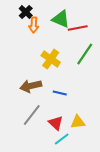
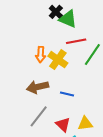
black cross: (26, 12) -> (56, 12), moved
orange arrow: (34, 25) -> (41, 54), moved
red line: (78, 28) -> (76, 41), moved

